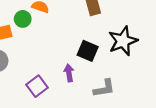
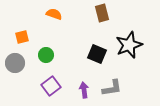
green circle: (23, 19) -> (46, 55), moved
purple arrow: (69, 73) -> (84, 90), moved

